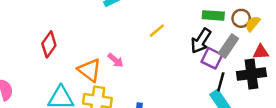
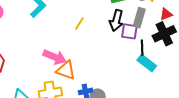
pink arrow: (116, 60) -> (55, 57), size x1.6
orange triangle: (90, 70) -> (66, 70), moved

